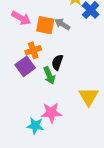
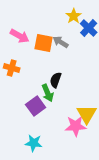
orange cross: (33, 50) -> (12, 68), moved, turned 35
purple square: (25, 66) -> (36, 106), moved
pink star: (51, 113) -> (76, 126), moved

